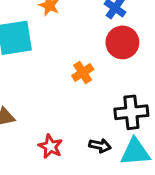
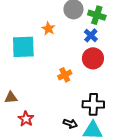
red star: (50, 146) -> (26, 119), moved

